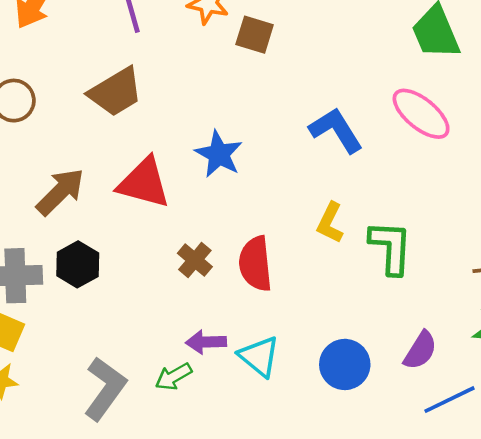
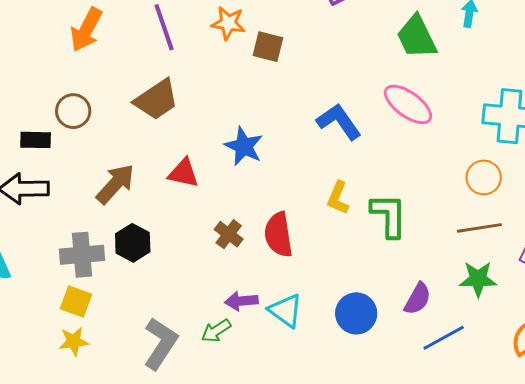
red triangle: (144, 183) -> (183, 173), size x0.7

